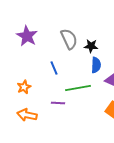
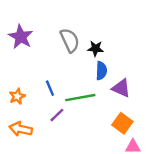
blue line: (54, 68) -> (50, 88), moved
purple line: (58, 103) -> (57, 115), turned -48

